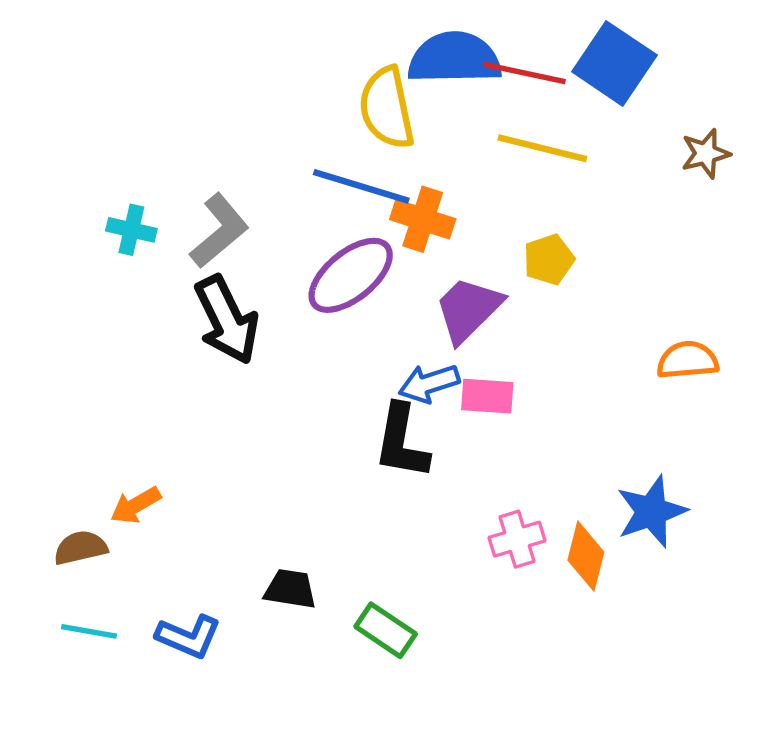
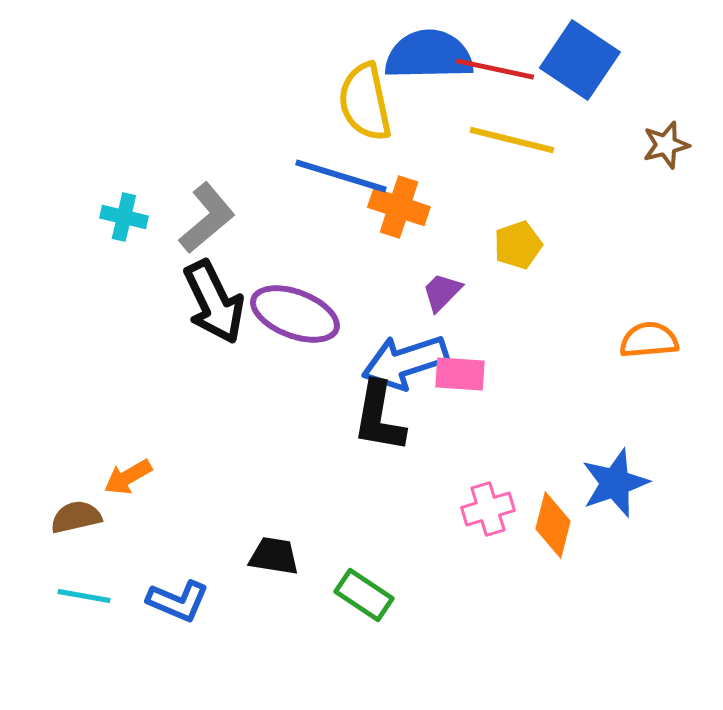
purple ellipse: (351, 275) -> (295, 314), moved, turned 60
purple trapezoid: (468, 309) -> (442, 292), size x0.6
blue arrow: (429, 383) -> (405, 362), size x1.5

